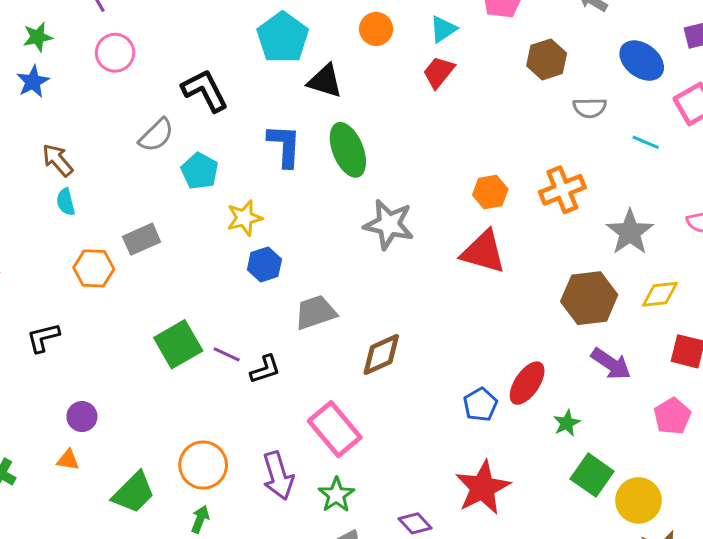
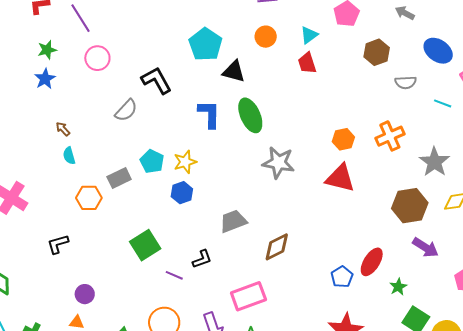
red trapezoid: (439, 72) -> (307, 63), turned -55
brown arrow: (58, 160) -> (63, 129), size x0.7
cyan pentagon: (200, 171) -> (152, 161), moved
blue hexagon: (264, 264) -> (182, 193), moved
purple line: (227, 354) -> (174, 275), moved
pink rectangle: (335, 429) -> (248, 296), turned -68

